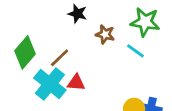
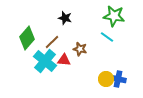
black star: (77, 14) -> (65, 18), moved
brown star: (105, 34) -> (80, 49), moved

